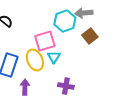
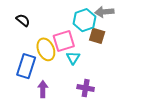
brown square: (90, 36) -> (97, 36), moved, turned -35
yellow ellipse: (35, 60) -> (46, 49), moved

